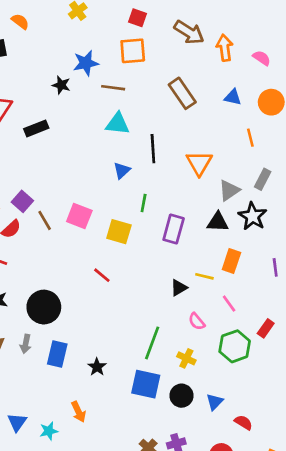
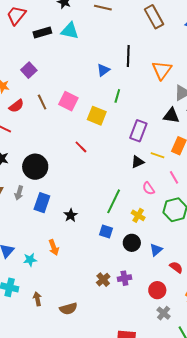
cyan triangle: (118, 124) -> (70, 31), moved
purple square: (22, 201) -> (29, 70), moved
purple rectangle: (174, 229) -> (138, 131), moved
blue square: (146, 384) -> (106, 232), size x0.6

